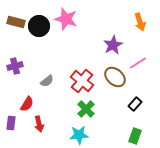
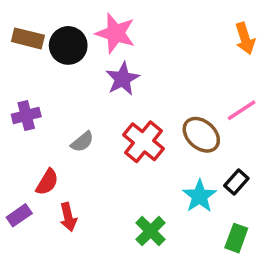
purple star: (113, 45) -> (122, 79), moved
green cross: (86, 109) -> (151, 231), moved
purple rectangle: (11, 123) -> (19, 215), turned 48
cyan star: (79, 135) -> (200, 196), moved, turned -30

